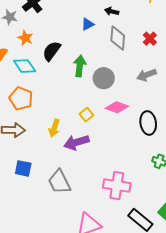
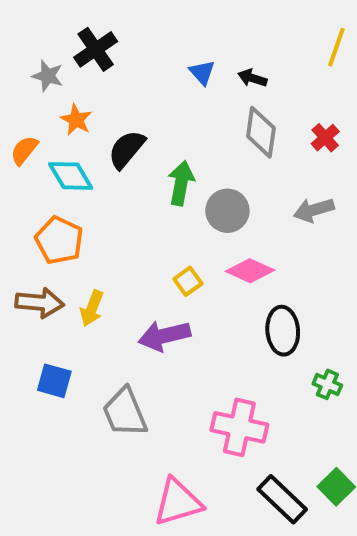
blue triangle: (88, 24) -> (202, 72), moved, turned -48
black ellipse: (148, 123) -> (283, 331), moved
yellow arrow: (54, 128) -> (92, 308), moved

